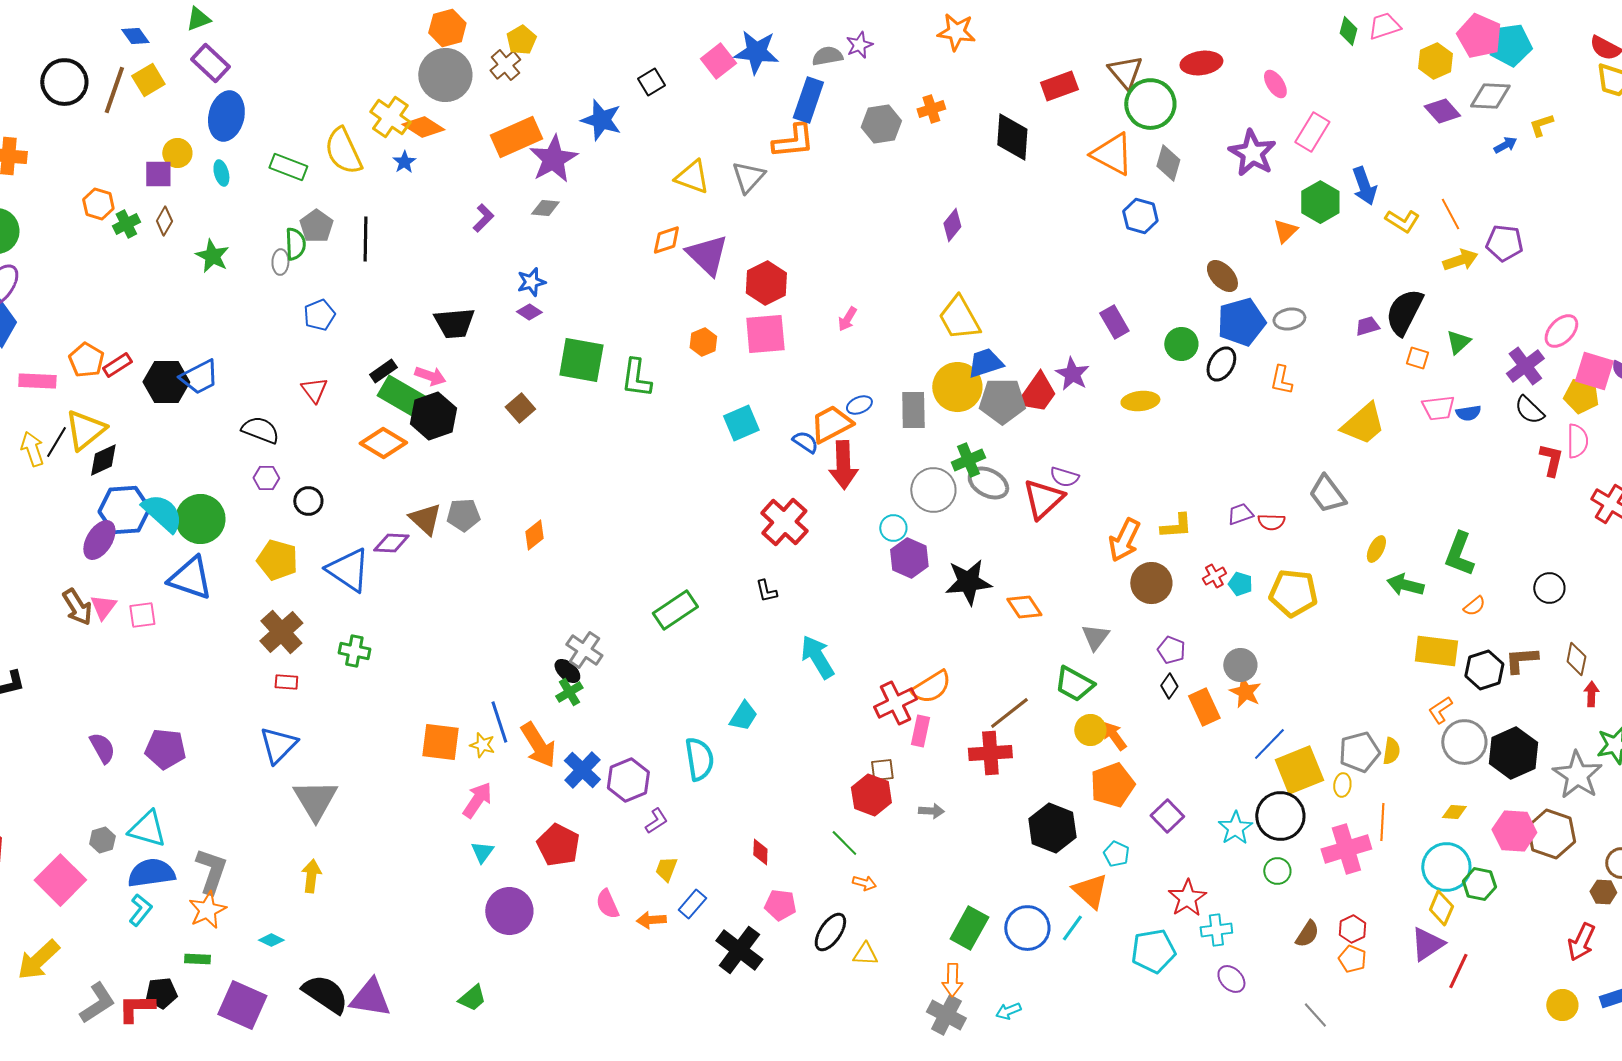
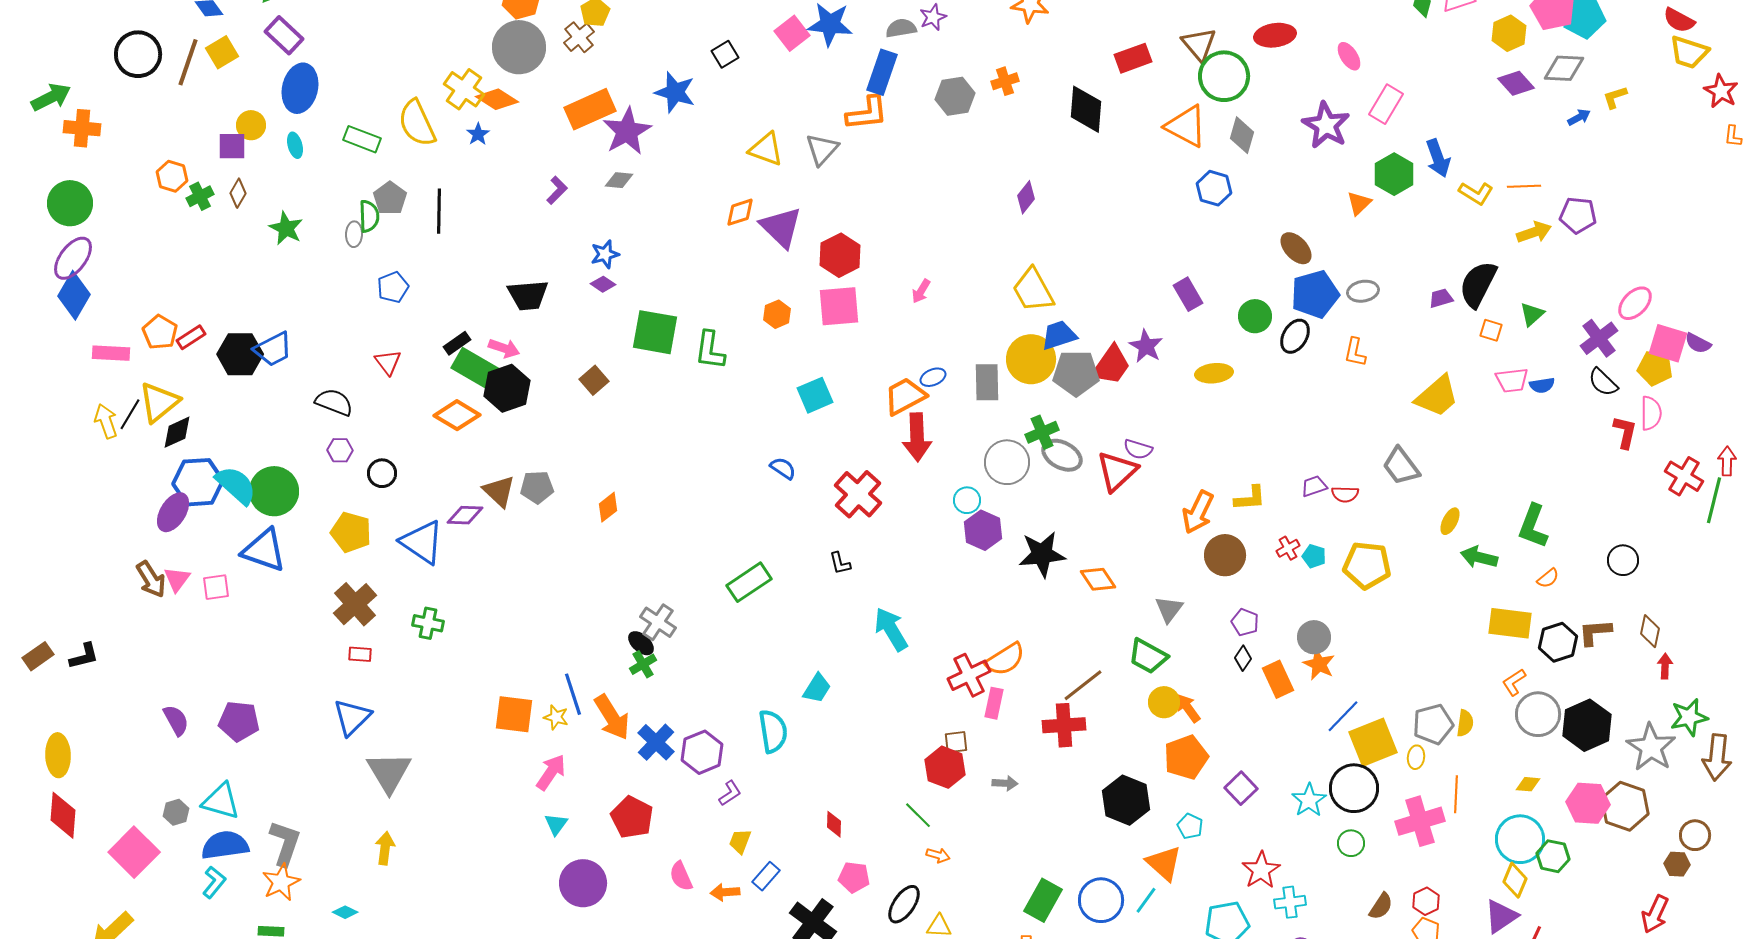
orange line: (1450, 214) -> (1524, 186), turned -64
blue semicircle: (805, 442) -> (783, 468), moved

